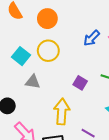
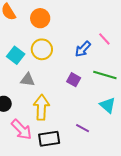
blue arrow: (92, 38) -> (83, 49), moved
yellow arrow: (62, 112) -> (41, 107), moved

